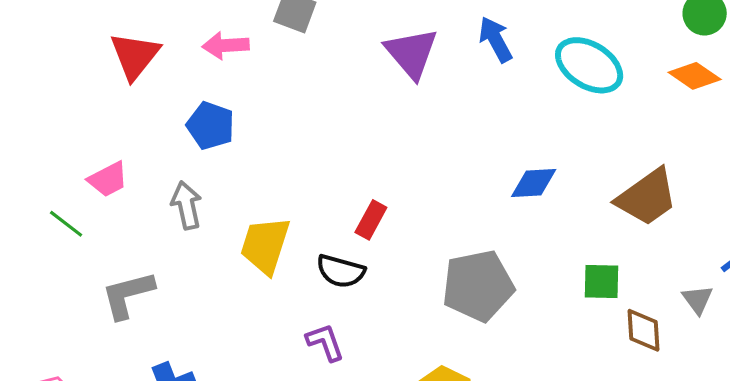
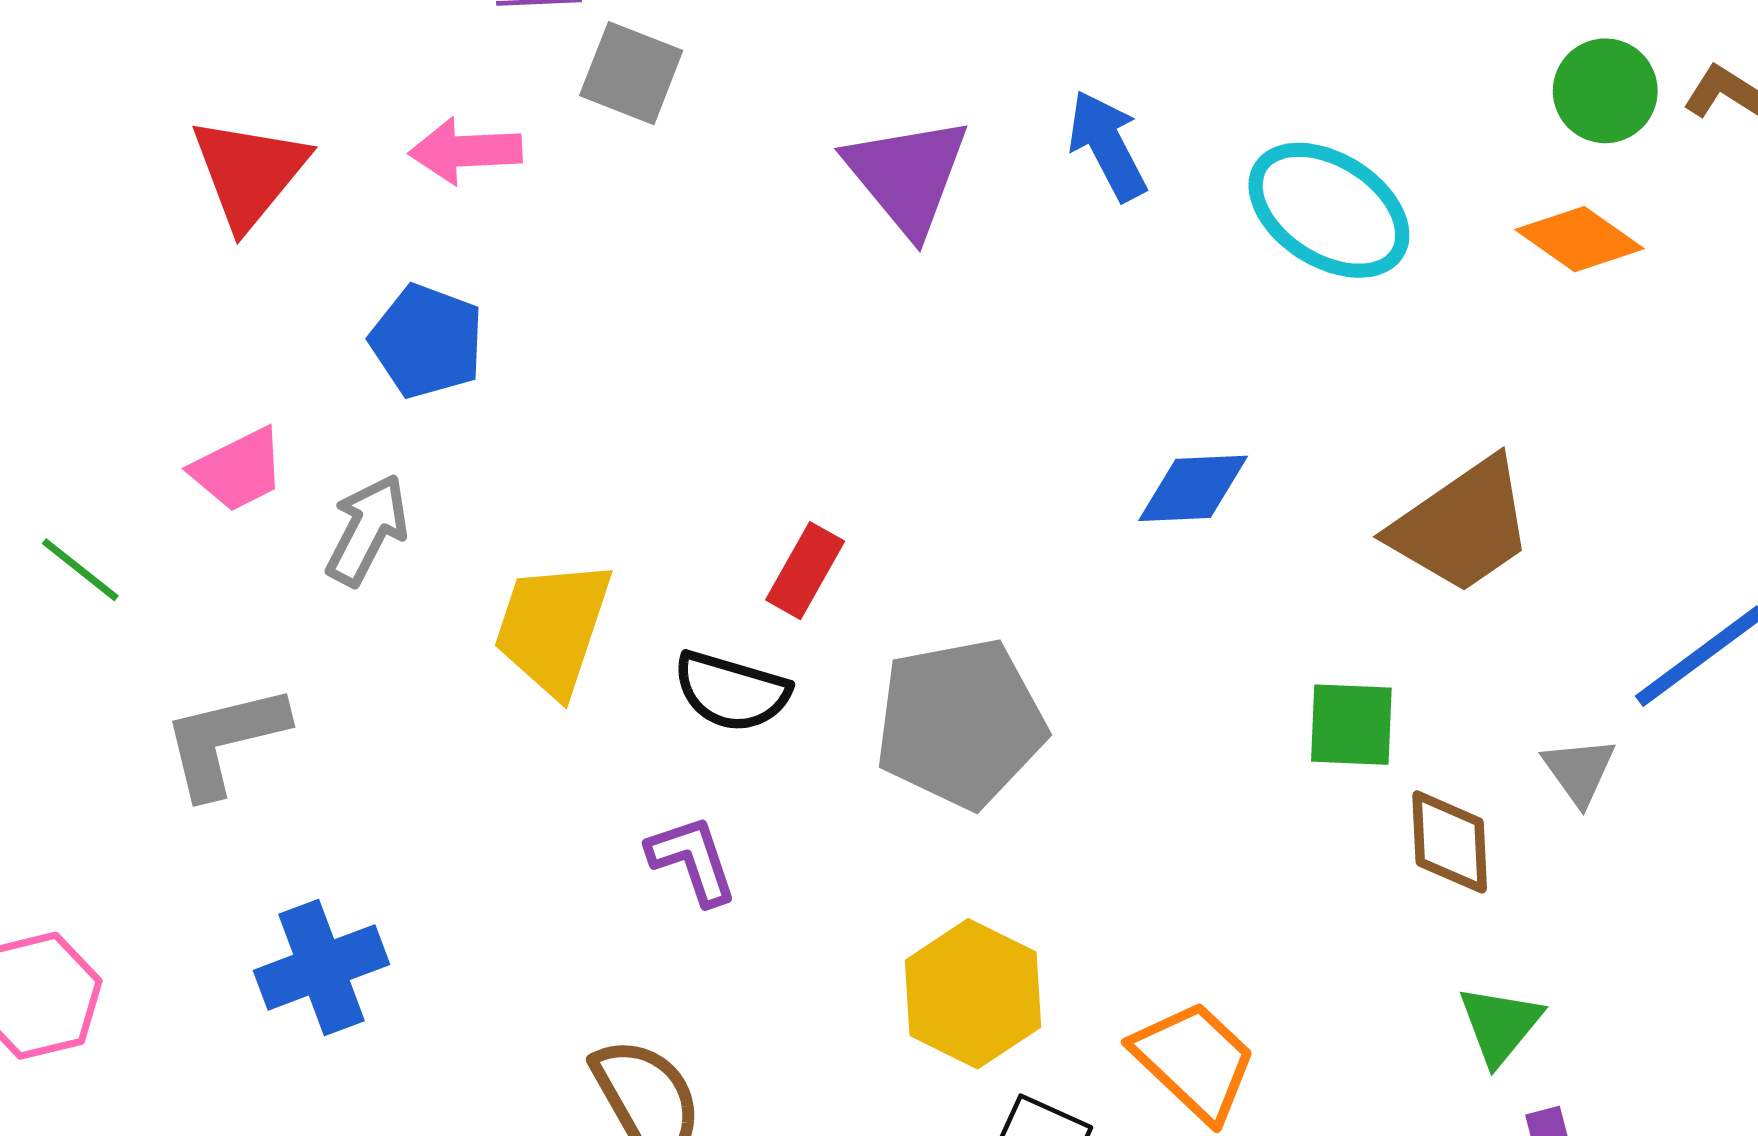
pink trapezoid: (108, 179) -> (238, 470), moved
gray arrow: (186, 205) -> (367, 530), turned 39
gray pentagon: (478, 286) -> (960, 723), moved

